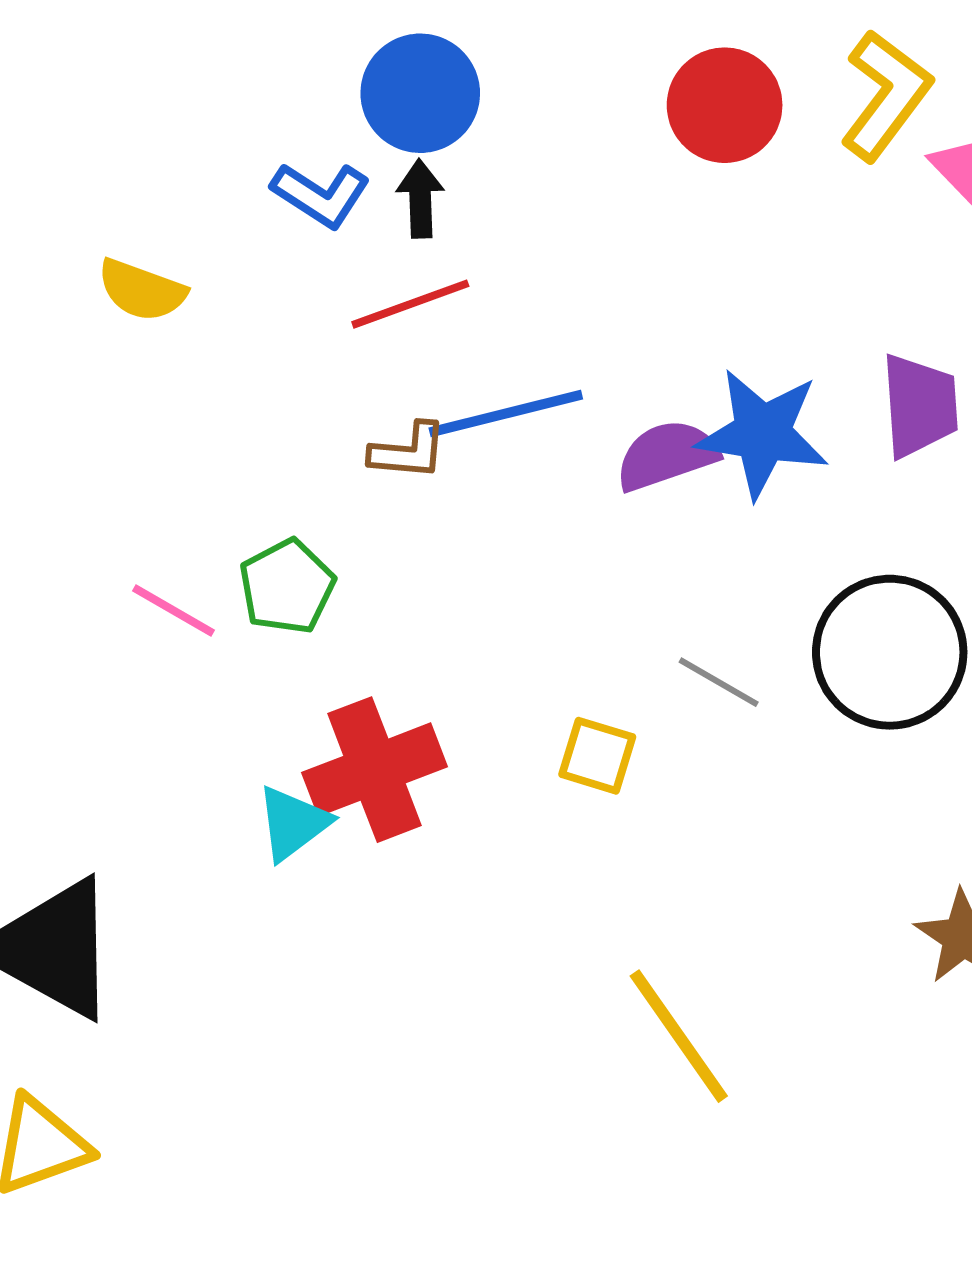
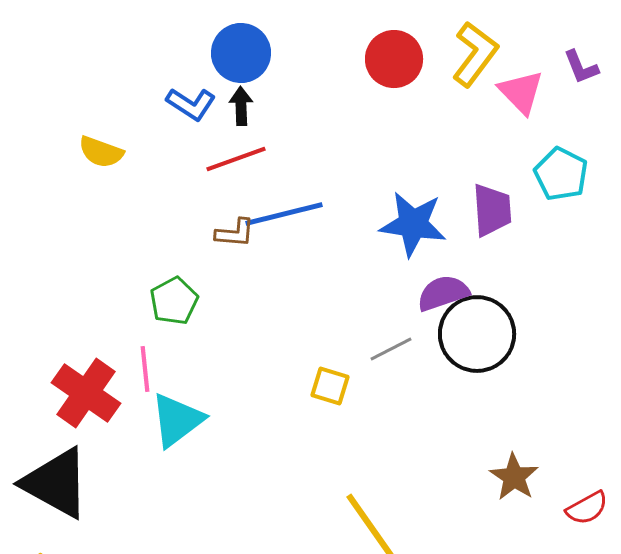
purple semicircle: (667, 455) -> (443, 293), moved
pink line: (174, 610) -> (145, 369), moved, turned 54
gray line: (719, 682) -> (391, 349), turned -57
red cross: (375, 770) -> (86, 393), moved, turned -34
cyan triangle: (293, 823) -> (177, 420), size x1.4

